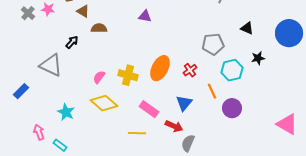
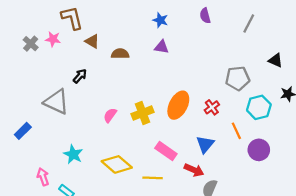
brown semicircle: (99, 28) -> (120, 54), moved
yellow cross: (128, 75) -> (142, 113), turned -36
yellow diamond: (104, 103) -> (117, 164), moved

